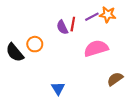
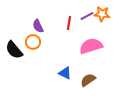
purple semicircle: (62, 27) -> (38, 26), moved
brown semicircle: (115, 79) -> (88, 80), moved
blue triangle: (58, 88) -> (65, 73), moved, turned -32

